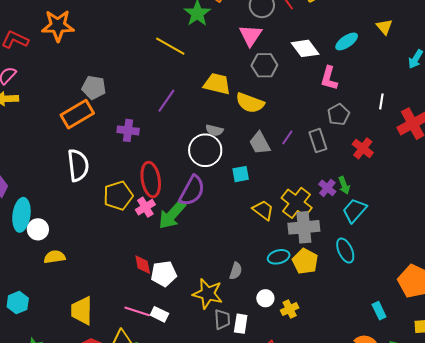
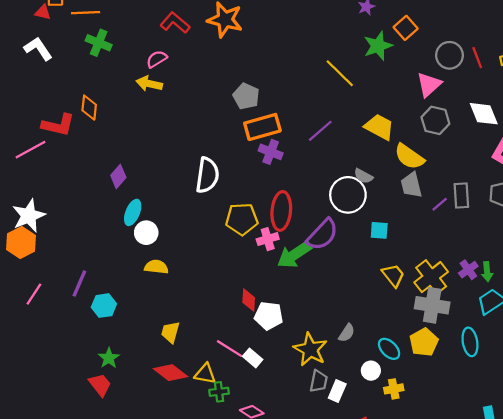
orange rectangle: (77, 114) -> (262, 127), moved
gray rectangle: (318, 141) -> (461, 195), moved
gray trapezoid: (260, 143) -> (411, 185), moved
cyan ellipse: (21, 215) -> (133, 212), size x0.7
cyan ellipse: (279, 257) -> (389, 349), moved, turned 45
yellow trapezoid: (82, 311) -> (170, 332), size x0.7

